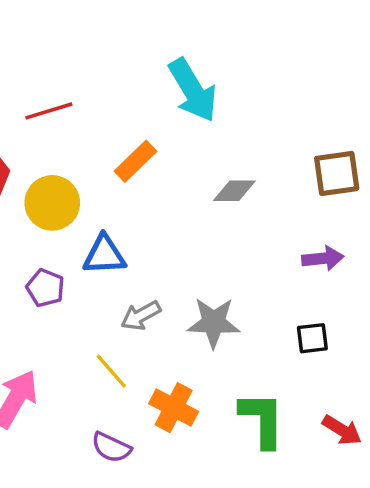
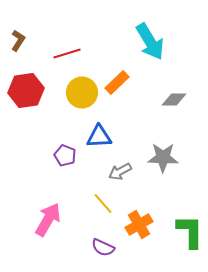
yellow circle: (52, 203) -> (82, 93), moved
gray star: (214, 323) -> (163, 158), moved
orange cross: (174, 408) -> (139, 225), turned 32

